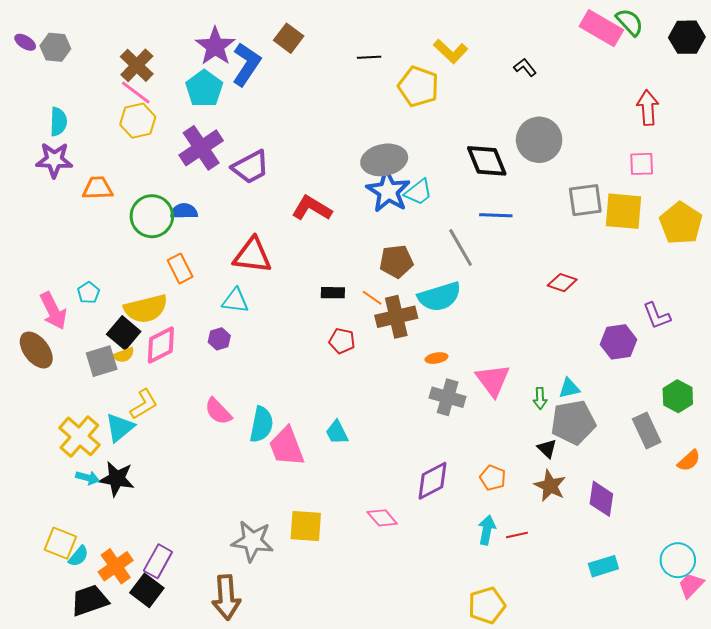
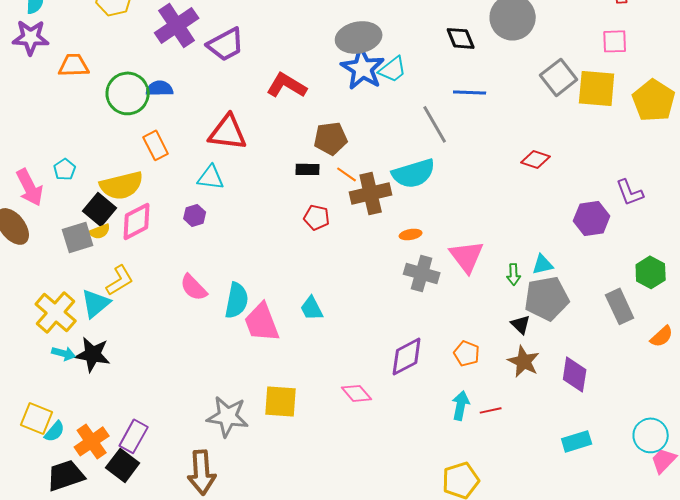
black diamond: (487, 161) -> (461, 38), size x0.7
gray square: (585, 200) -> (559, 77), turned -30
brown pentagon: (396, 261) -> (331, 138), moved

